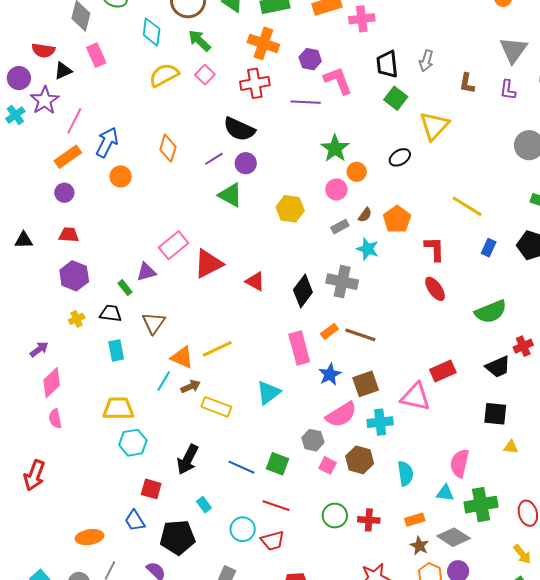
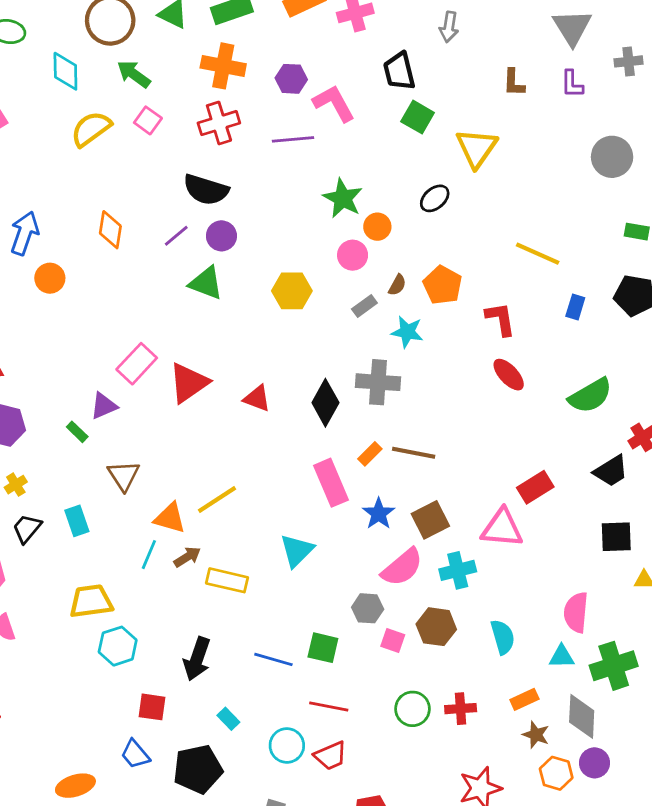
gray arrow: (426, 61) -> (449, 27), moved
black trapezoid: (111, 313) -> (27, 528), moved, turned -50
gray diamond: (454, 537) -> (582, 716), turned 68

